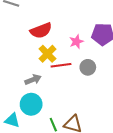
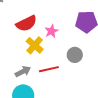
pink star: (76, 42) -> (52, 31), moved
red line: (61, 65) -> (49, 69), moved

